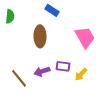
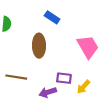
purple arrow: (42, 71) -> (48, 92), moved
brown line: (19, 78) -> (16, 77), moved, turned -42

